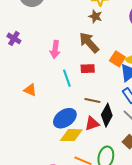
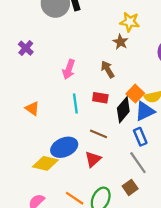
brown arrow: (89, 43) -> (108, 69), size x0.7
black diamond: (107, 115) -> (123, 110), moved
red triangle: (92, 124) -> (93, 159), turned -35
yellow diamond: (71, 135) -> (45, 163), moved

